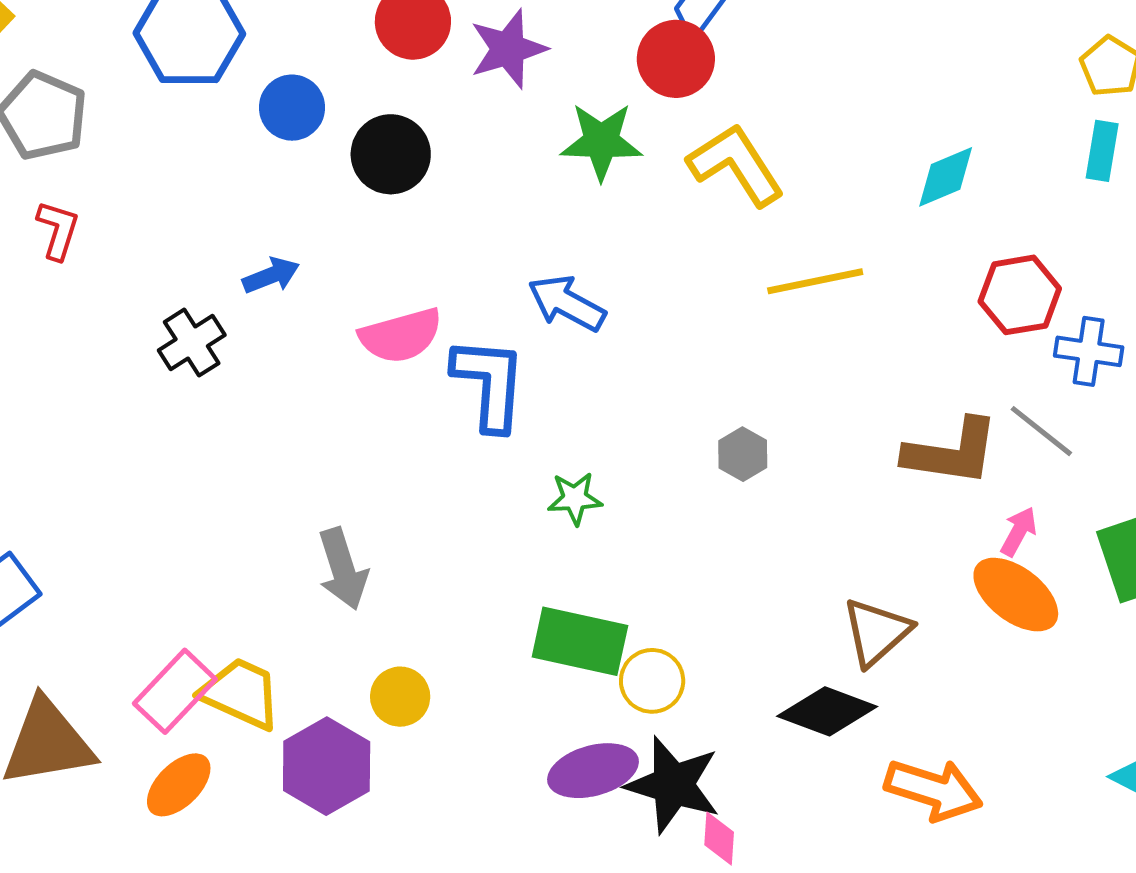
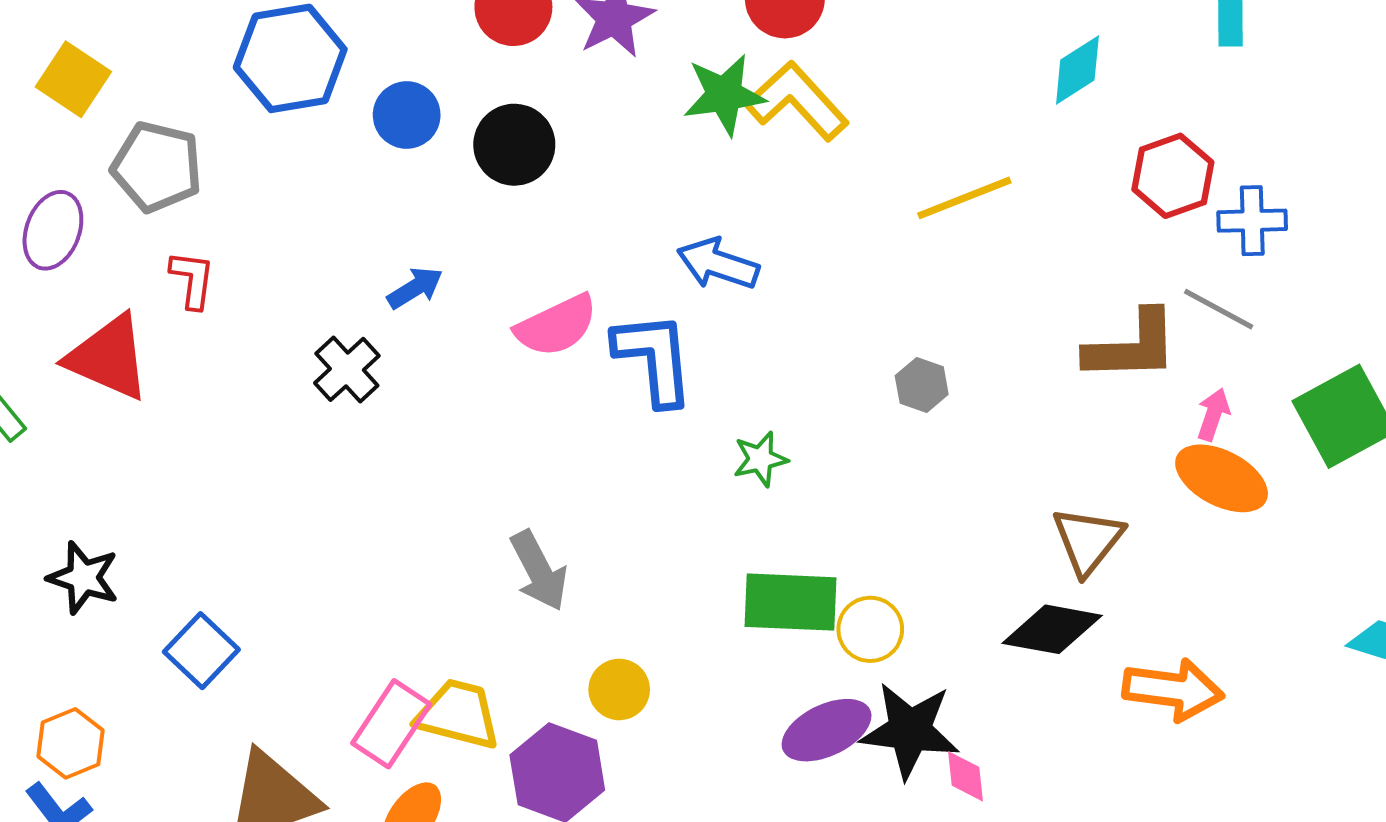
yellow L-shape: (736, 165) -> (797, 101), moved

